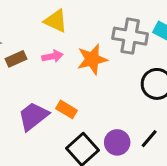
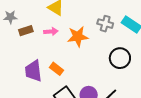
gray cross: (130, 36) -> (105, 24), size x0.7
purple trapezoid: (33, 116) -> (33, 71), turned -65

